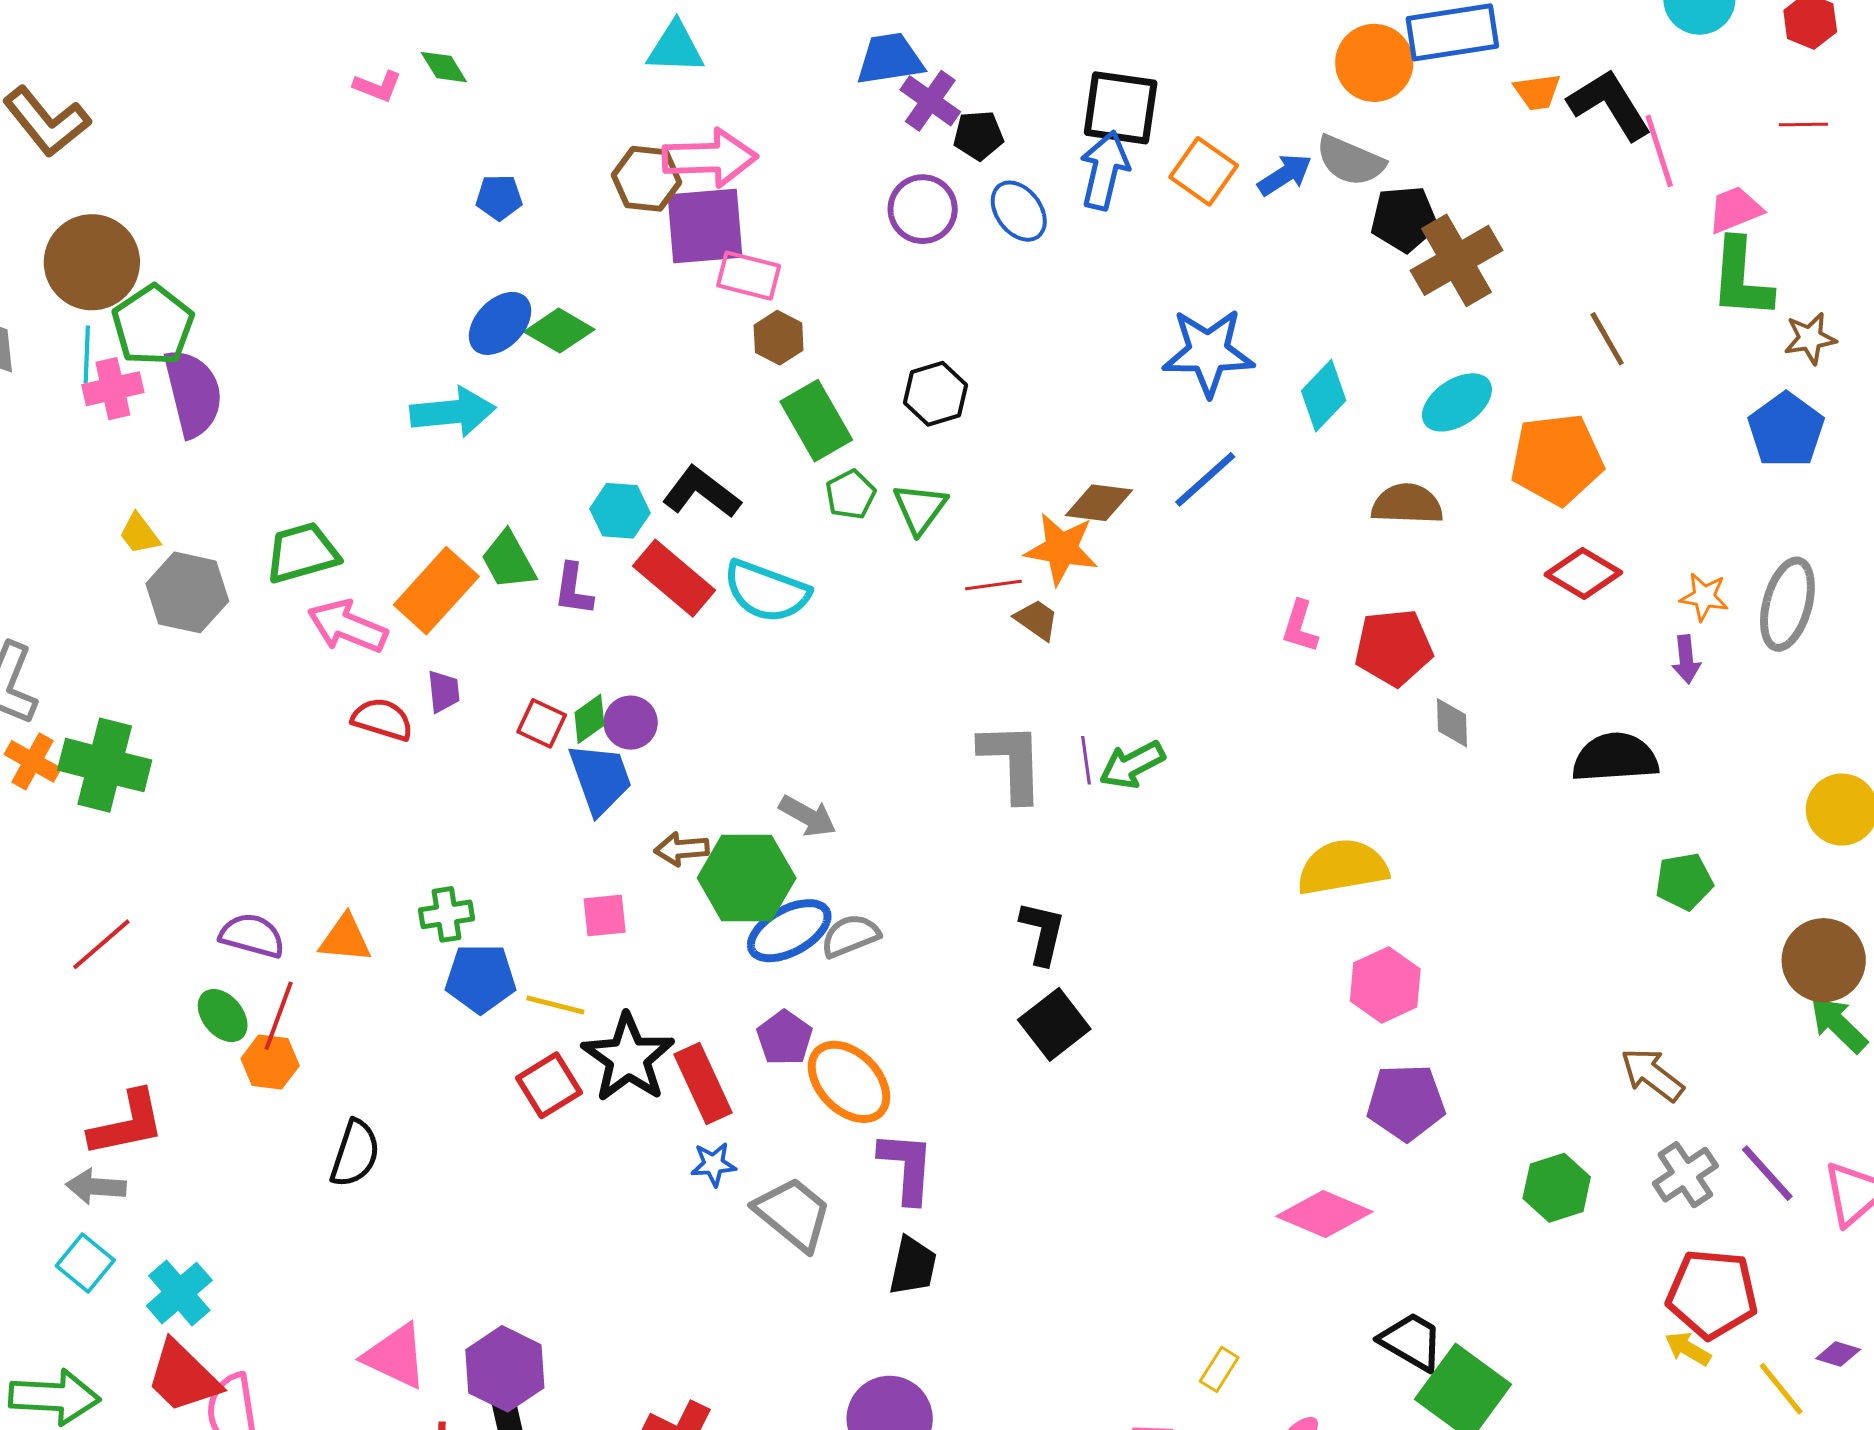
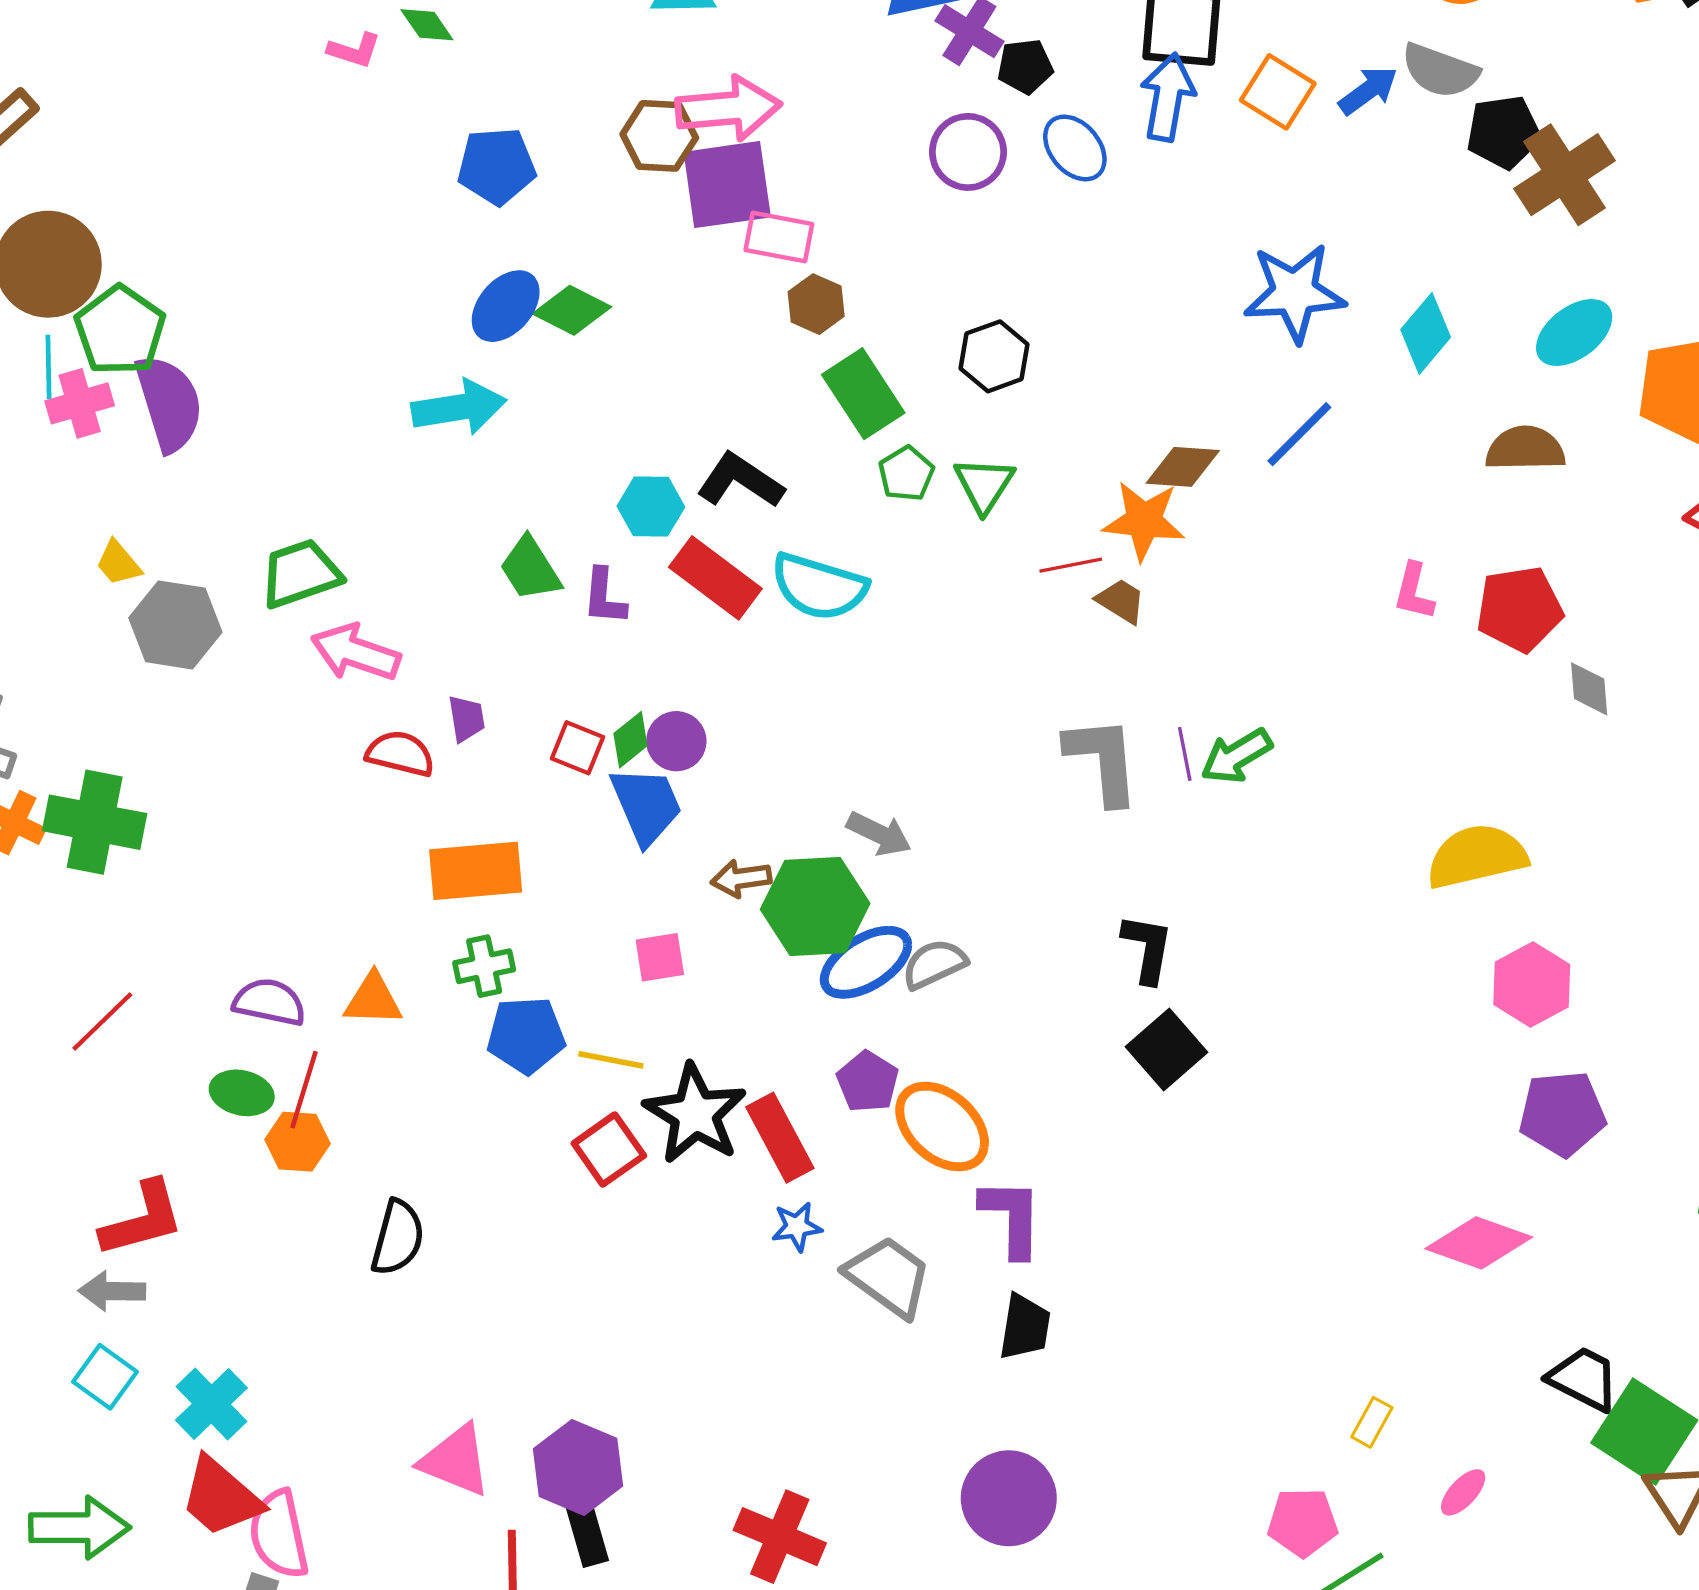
blue pentagon: (499, 197) -> (496, 166), size x1.5
orange rectangle: (436, 591) -> (476, 871), moved, turned 46
green ellipse: (223, 1016) -> (242, 1093), turned -34

